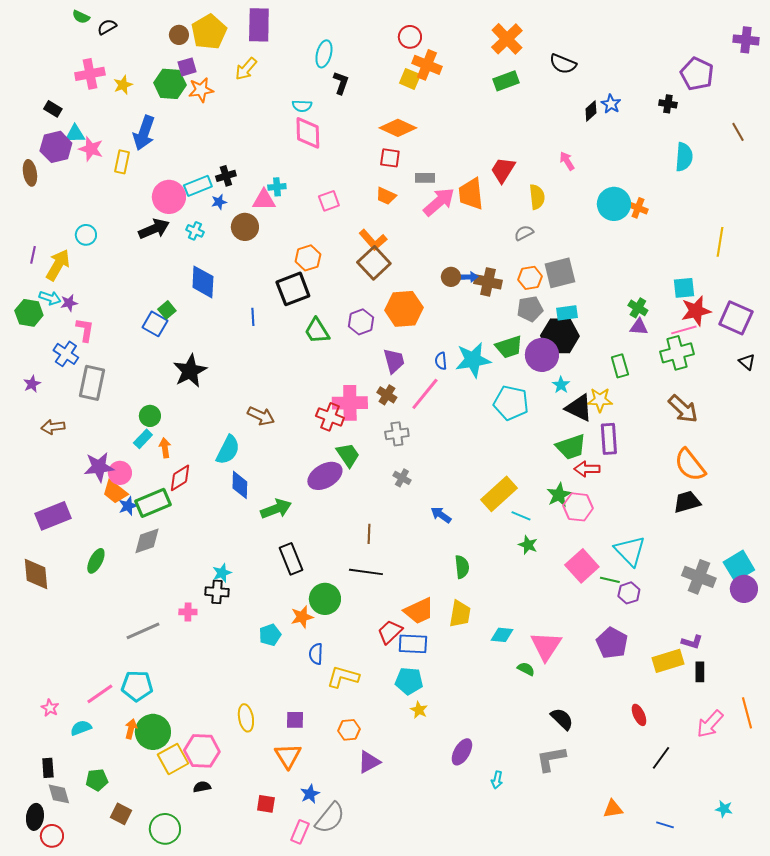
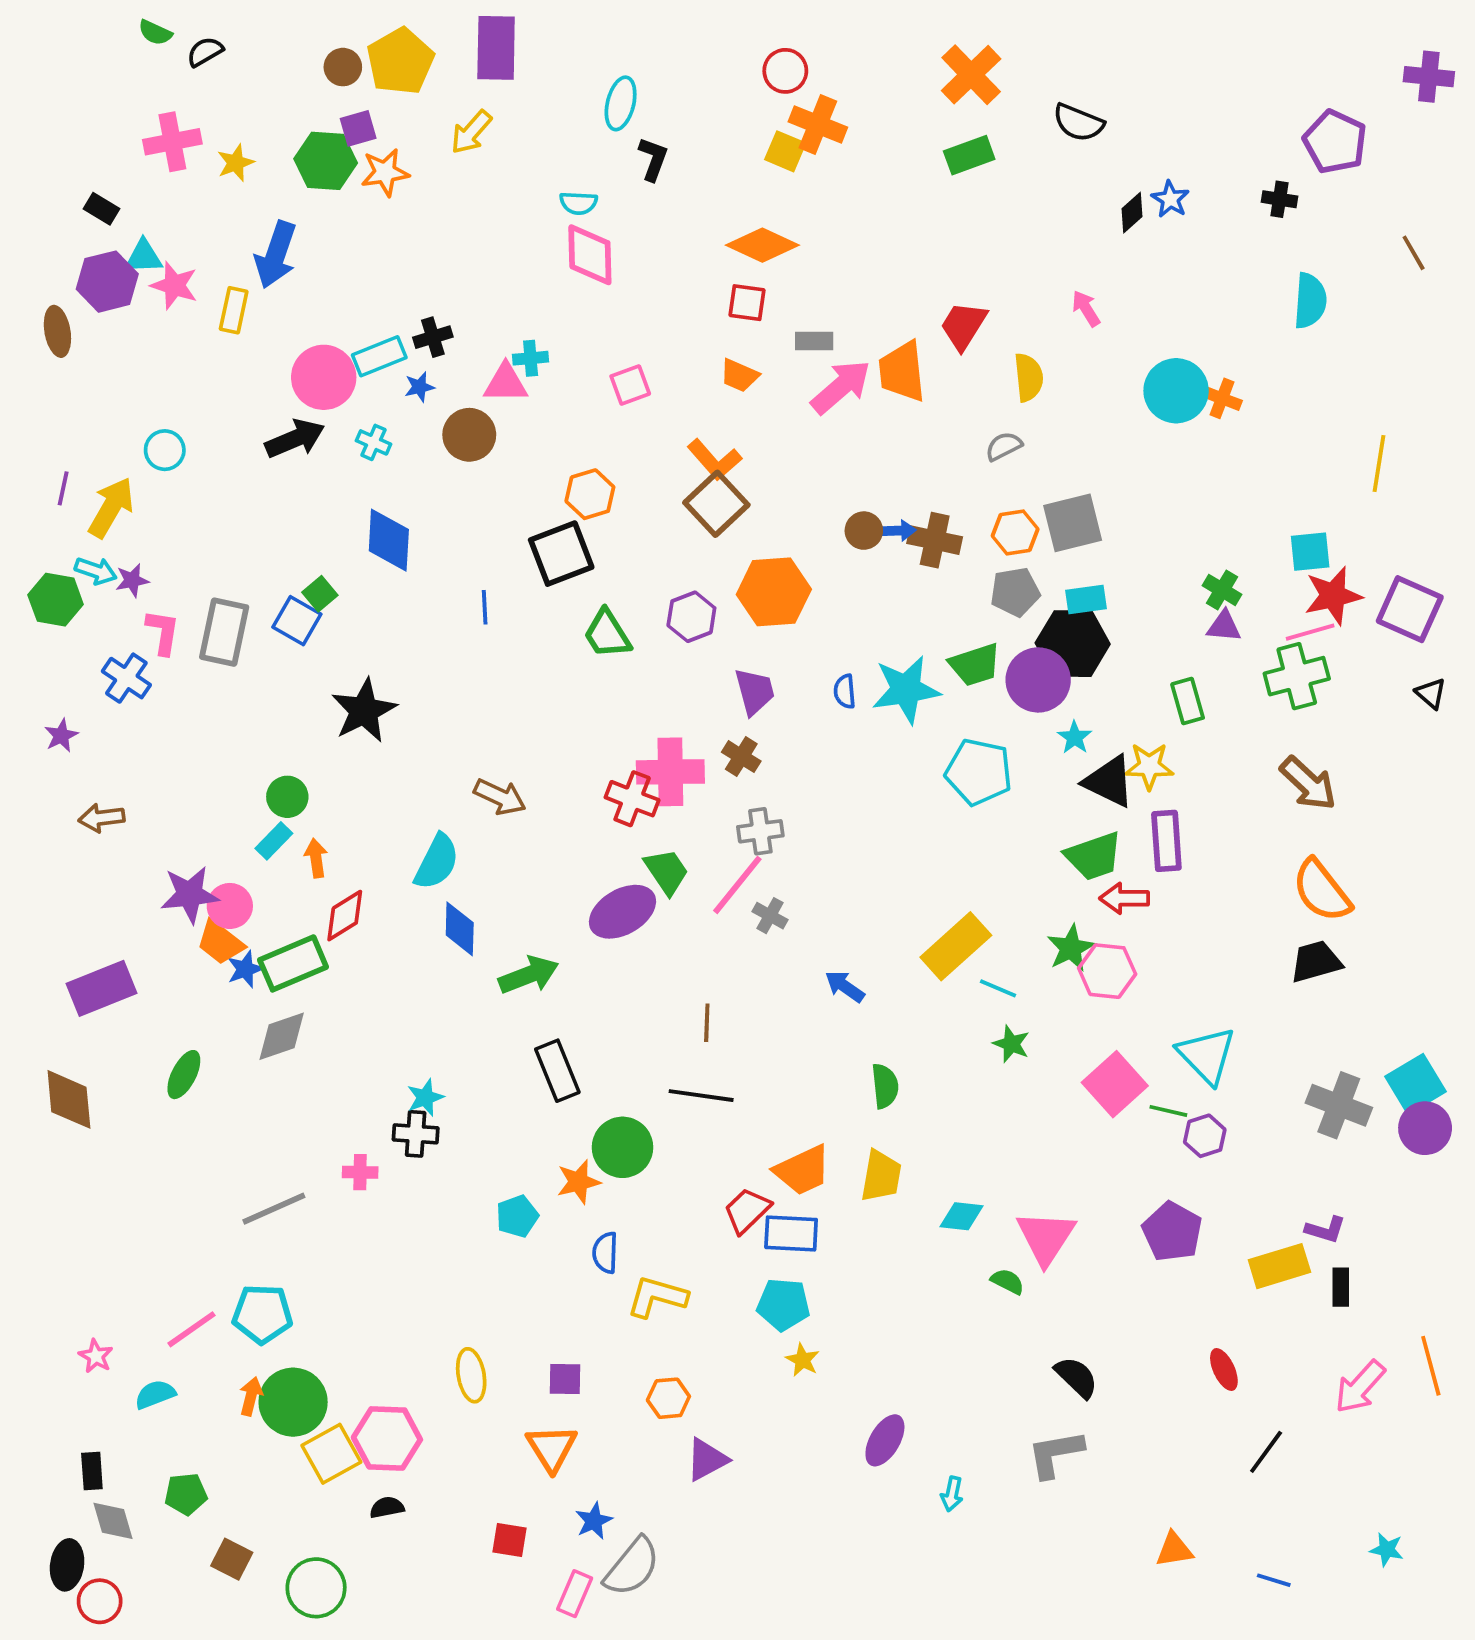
gray rectangle: (92, 383) -> (224, 632), moved
pink line: (425, 394) -> (737, 885), moved

